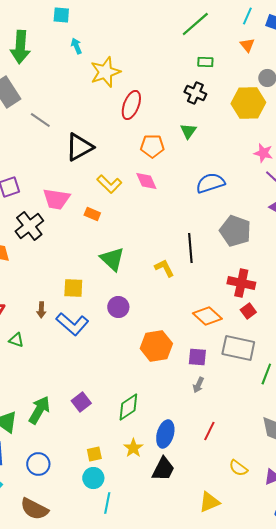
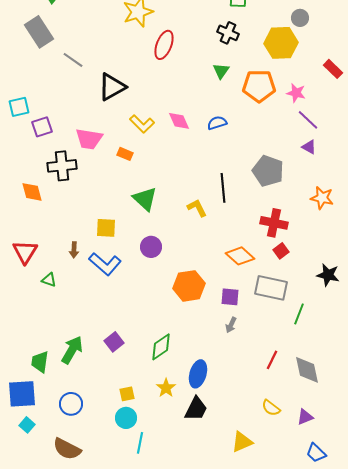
orange pentagon: (152, 146) -> (259, 86), moved, size x1.4
blue semicircle: (210, 183) -> (217, 123), moved, size x0.7
black cross: (29, 226) -> (62, 166), turned 32
red line: (209, 431) -> (272, 360), moved

